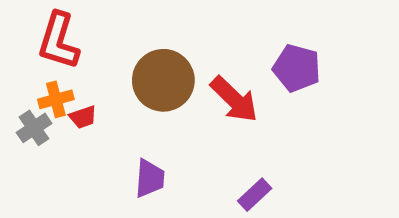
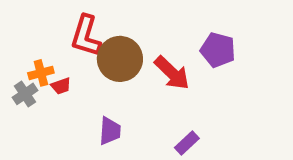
red L-shape: (59, 41) -> (86, 36), moved

